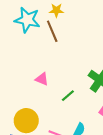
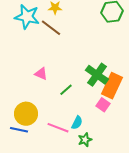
brown line: (52, 31) -> (51, 28), turned -30

